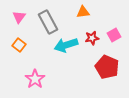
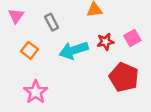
gray rectangle: (48, 22) -> (52, 22), size x0.6
orange square: (19, 45) -> (30, 50), moved

